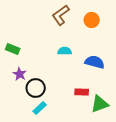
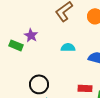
purple star: (20, 74) -> (31, 35), moved

